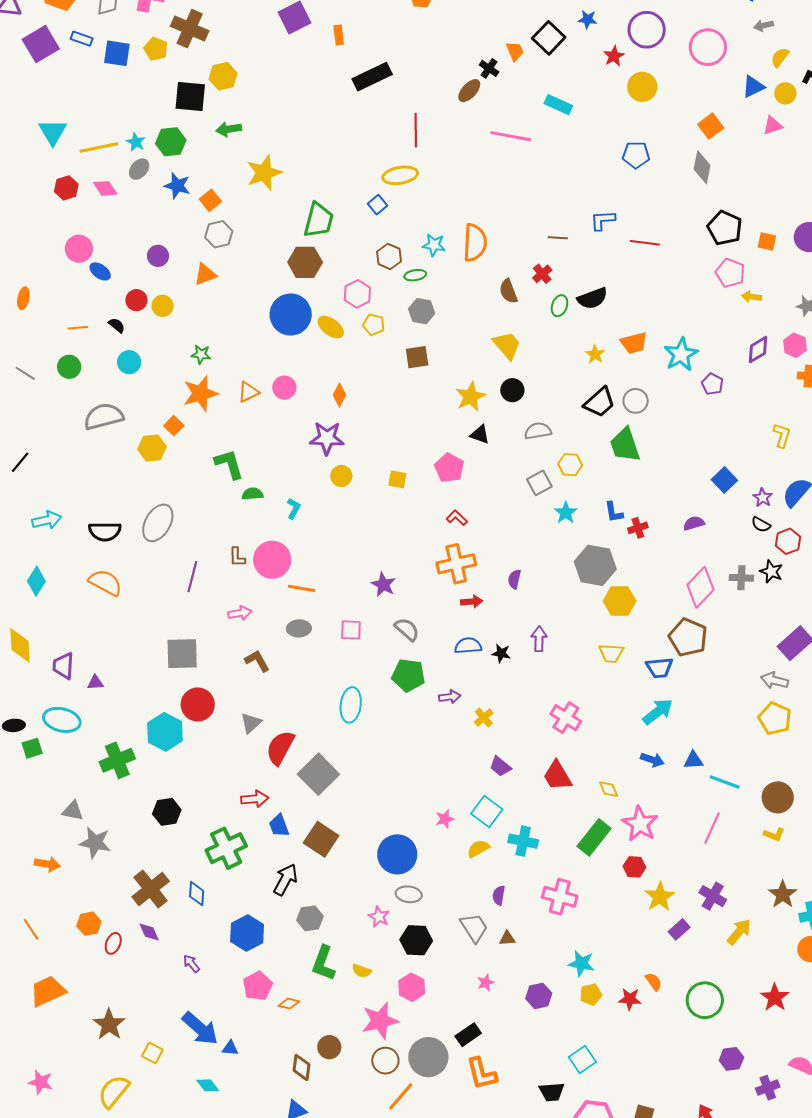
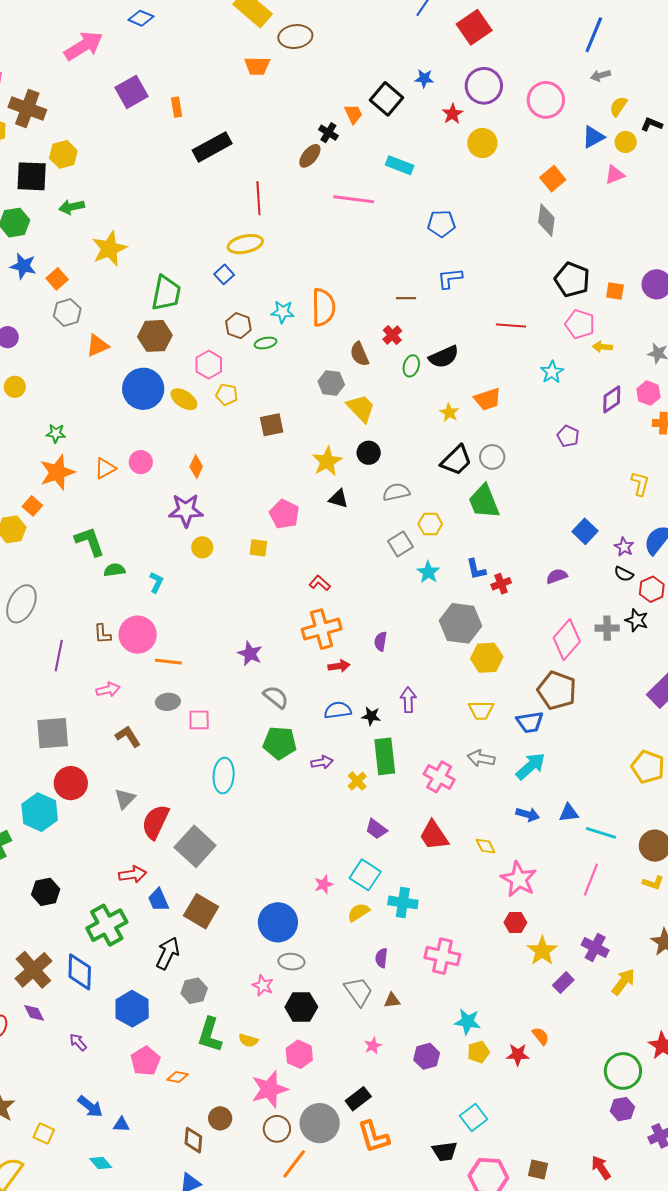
blue pentagon: (636, 155) -> (441, 224), moved
red line: (645, 243) -> (511, 326), moved
orange triangle: (205, 274) -> (97, 346), moved
gray hexagon: (422, 311) -> (331, 383), moved
cyan star: (681, 354) -> (552, 372), moved, size x0.7
pink pentagon: (449, 468) -> (284, 514), moved
pink square: (351, 630) -> (199, 720), moved
gray arrow: (774, 680) -> (481, 758), moved
green rectangle: (594, 837) -> (385, 756), moved, turned -42
blue diamond: (197, 894) -> (80, 972), size x1.5
green circle: (705, 1000) -> (623, 1071), moved
blue arrow: (200, 1028) -> (90, 1107), size x0.7

